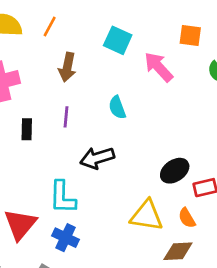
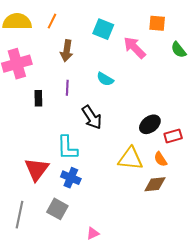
cyan semicircle: (117, 107) -> (105, 79), turned -36
black arrow: (97, 158) -> (92, 117), turned -105

